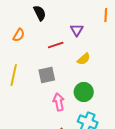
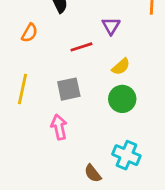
green circle: (84, 92) -> (122, 99), moved
pink arrow: (59, 102) -> (59, 127), moved

